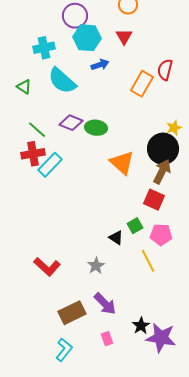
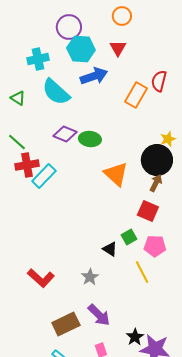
blue arrow: (100, 65) -> (94, 76), size x1.5
green line: (37, 130) -> (17, 142), moved
brown arrow: (162, 172) -> (156, 183), size x0.7

